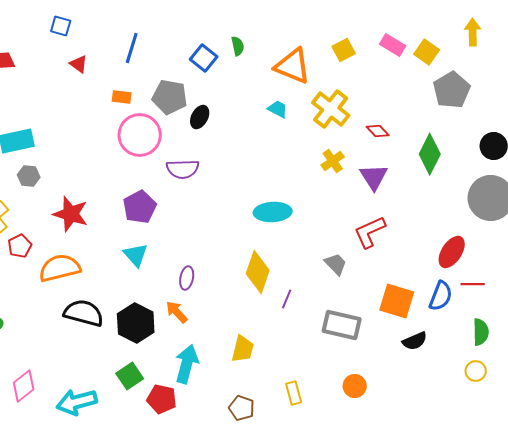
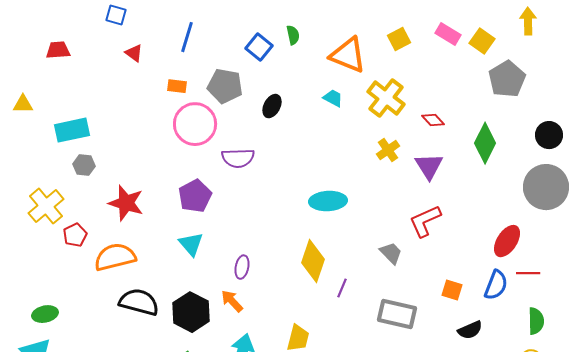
black ellipse: (200, 117) -> (272, 106), moved
orange square: (397, 301) -> (452, 290), size x0.6

